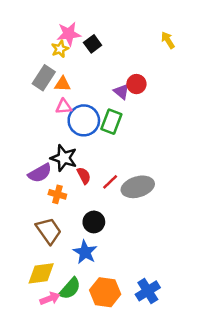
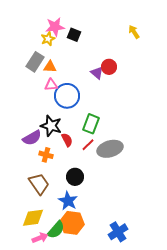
black square: (93, 44) -> (74, 35), turned -32
green rectangle: (111, 122) -> (91, 124), moved
orange hexagon: (105, 292) -> (72, 223), moved

